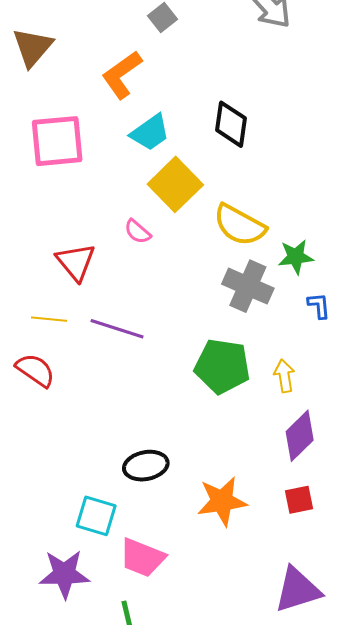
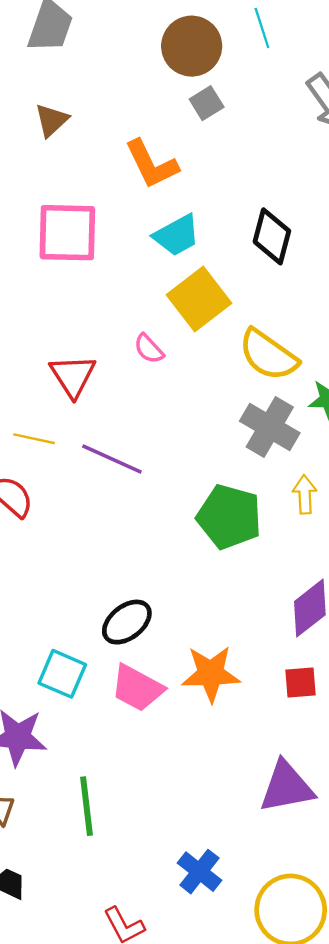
brown triangle: (33, 47) -> (52, 120), size x0.7
orange L-shape: (122, 75) -> (152, 164), turned -87
yellow arrow: (284, 376) -> (305, 494), moved
black ellipse: (146, 466) -> (127, 622), turned -33
pink trapezoid: (142, 558) -> (137, 688), moved

